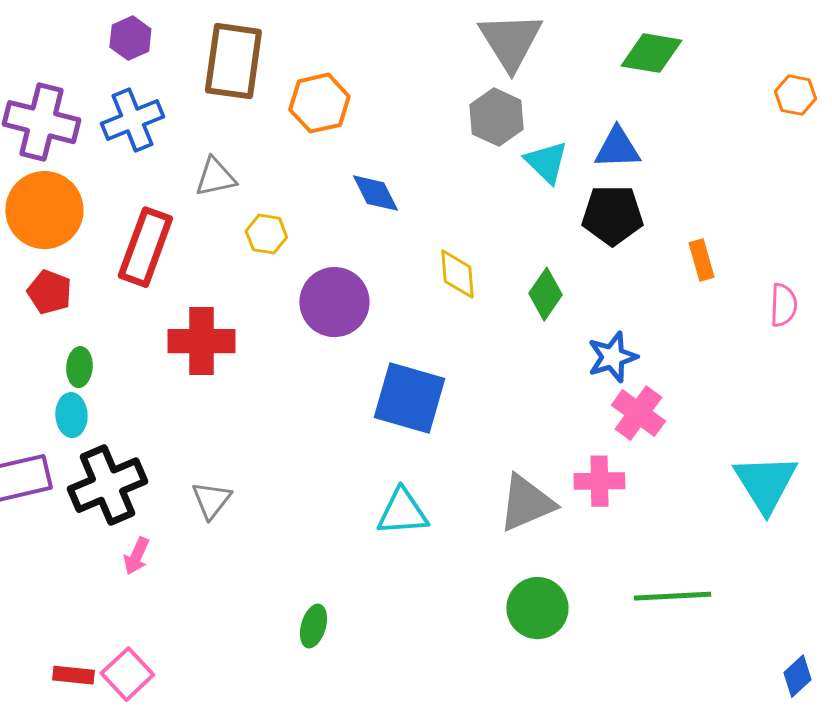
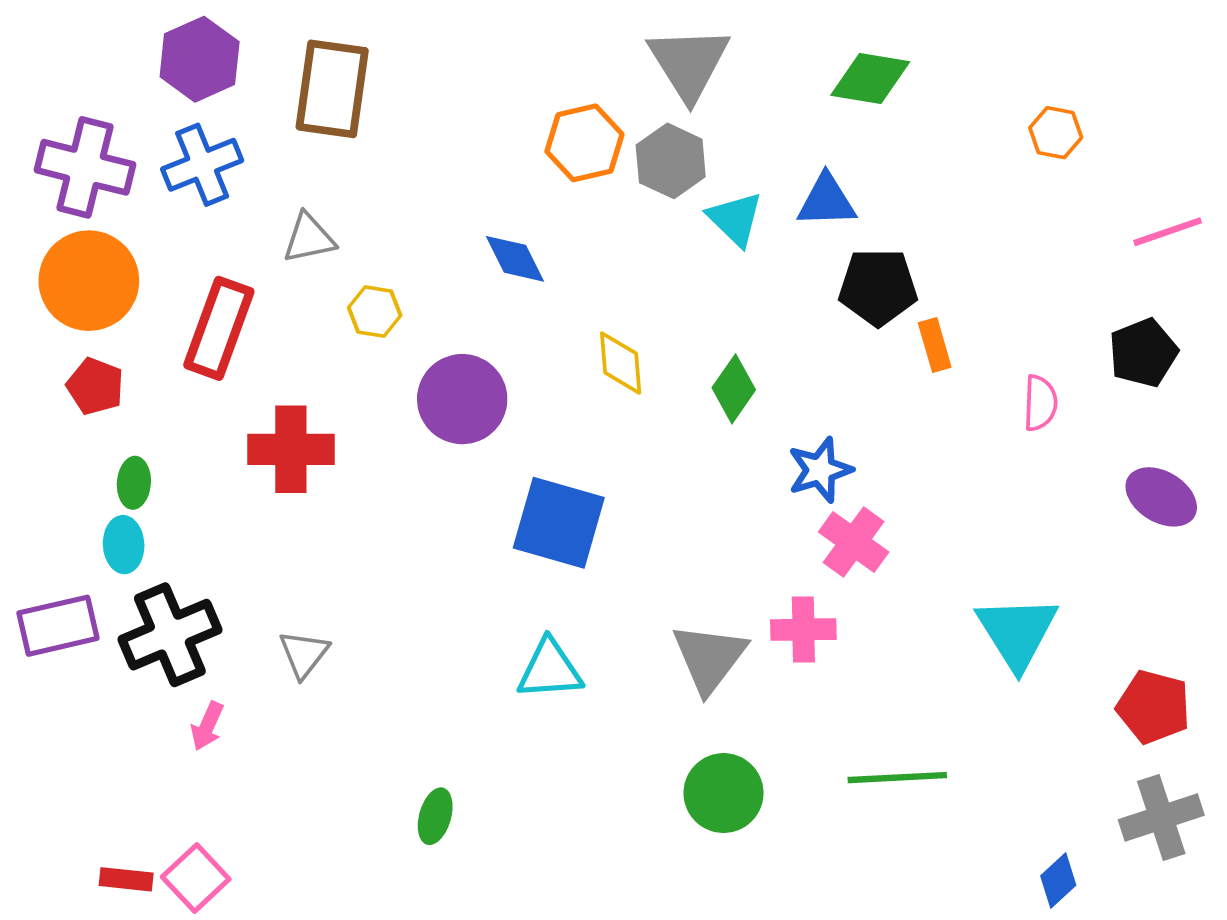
purple hexagon: (130, 38) -> (200, 59), size x1.5
orange hexagon: (319, 103) -> (584, 143), moved
black pentagon: (612, 215) -> (878, 287), moved
gray triangle: (526, 503) -> (709, 658), turned -30

